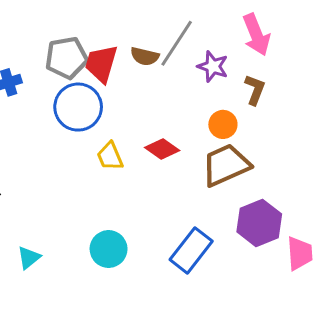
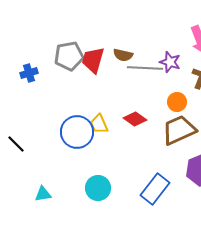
gray line: (177, 43) -> (145, 68), moved, turned 60
blue circle: (78, 107) -> (77, 132), moved
cyan triangle: (29, 258) -> (43, 194), turned 30

